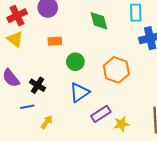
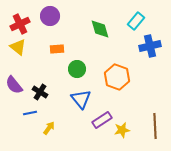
cyan rectangle: (136, 13) -> (136, 21), turned 42
blue triangle: (79, 92) -> (81, 99), turned -35

